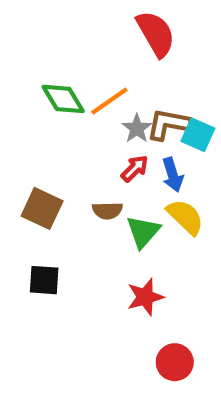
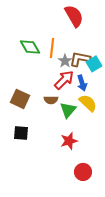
orange line: (109, 101) -> (52, 48), turned -48
cyan square: (198, 135) -> (94, 64), turned 35
red arrow: (135, 168) -> (64, 80), size x1.5

